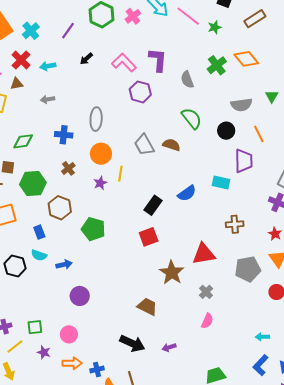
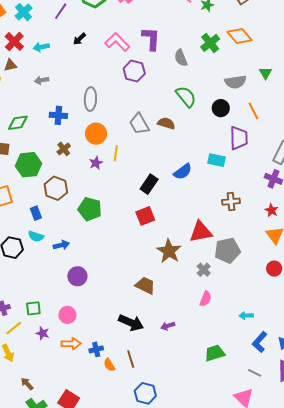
gray pentagon: (248, 269) -> (227, 250), moved
cyan arrow: (262, 337) -> (246, 316), moved

